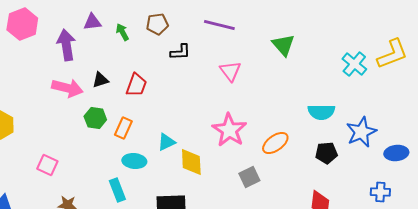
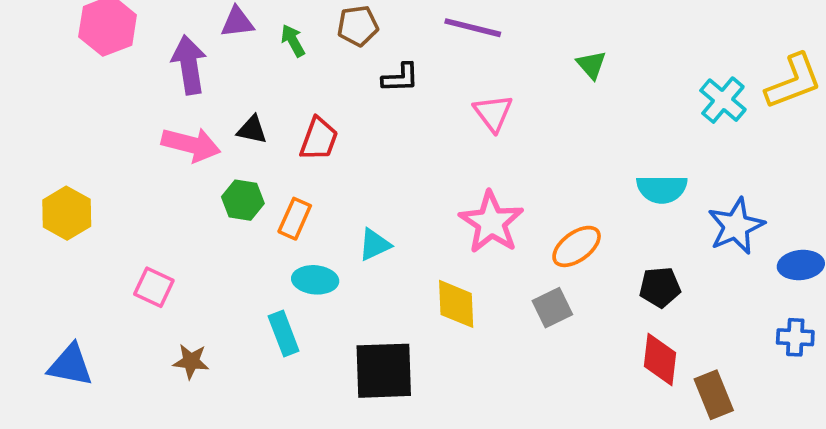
green triangle: (283, 45) -> (591, 65), size x0.7
black triangle: (100, 80) -> (252, 130), turned 30
black pentagon: (326, 153) -> (660, 287), moved
yellow diamond: (191, 162) -> (456, 304), moved
gray square: (249, 177) -> (552, 308), moved
blue cross: (380, 192) -> (795, 337), moved

